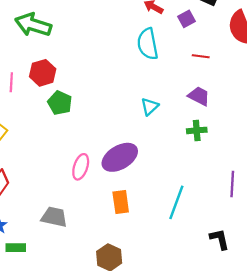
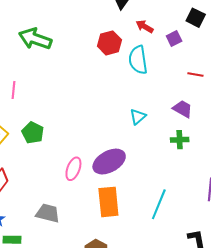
red line: (201, 56) -> (195, 74), moved
red hexagon: (43, 73) -> (109, 43), moved
green pentagon: (60, 103) -> (33, 133), moved
orange rectangle: (121, 202) -> (108, 202), size x1.4

